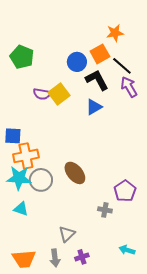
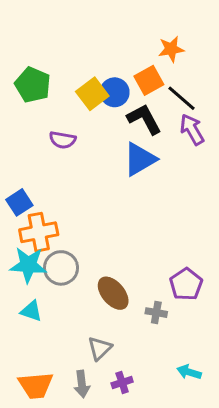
yellow square: (59, 94) -> (92, 94), moved
blue triangle: (94, 107) -> (140, 159), size x1.4
blue square: (13, 136) -> (19, 202), turned -36
brown ellipse: (75, 173) -> (113, 293), moved

